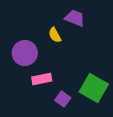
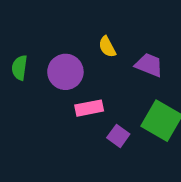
purple trapezoid: (75, 18) -> (149, 65), moved

